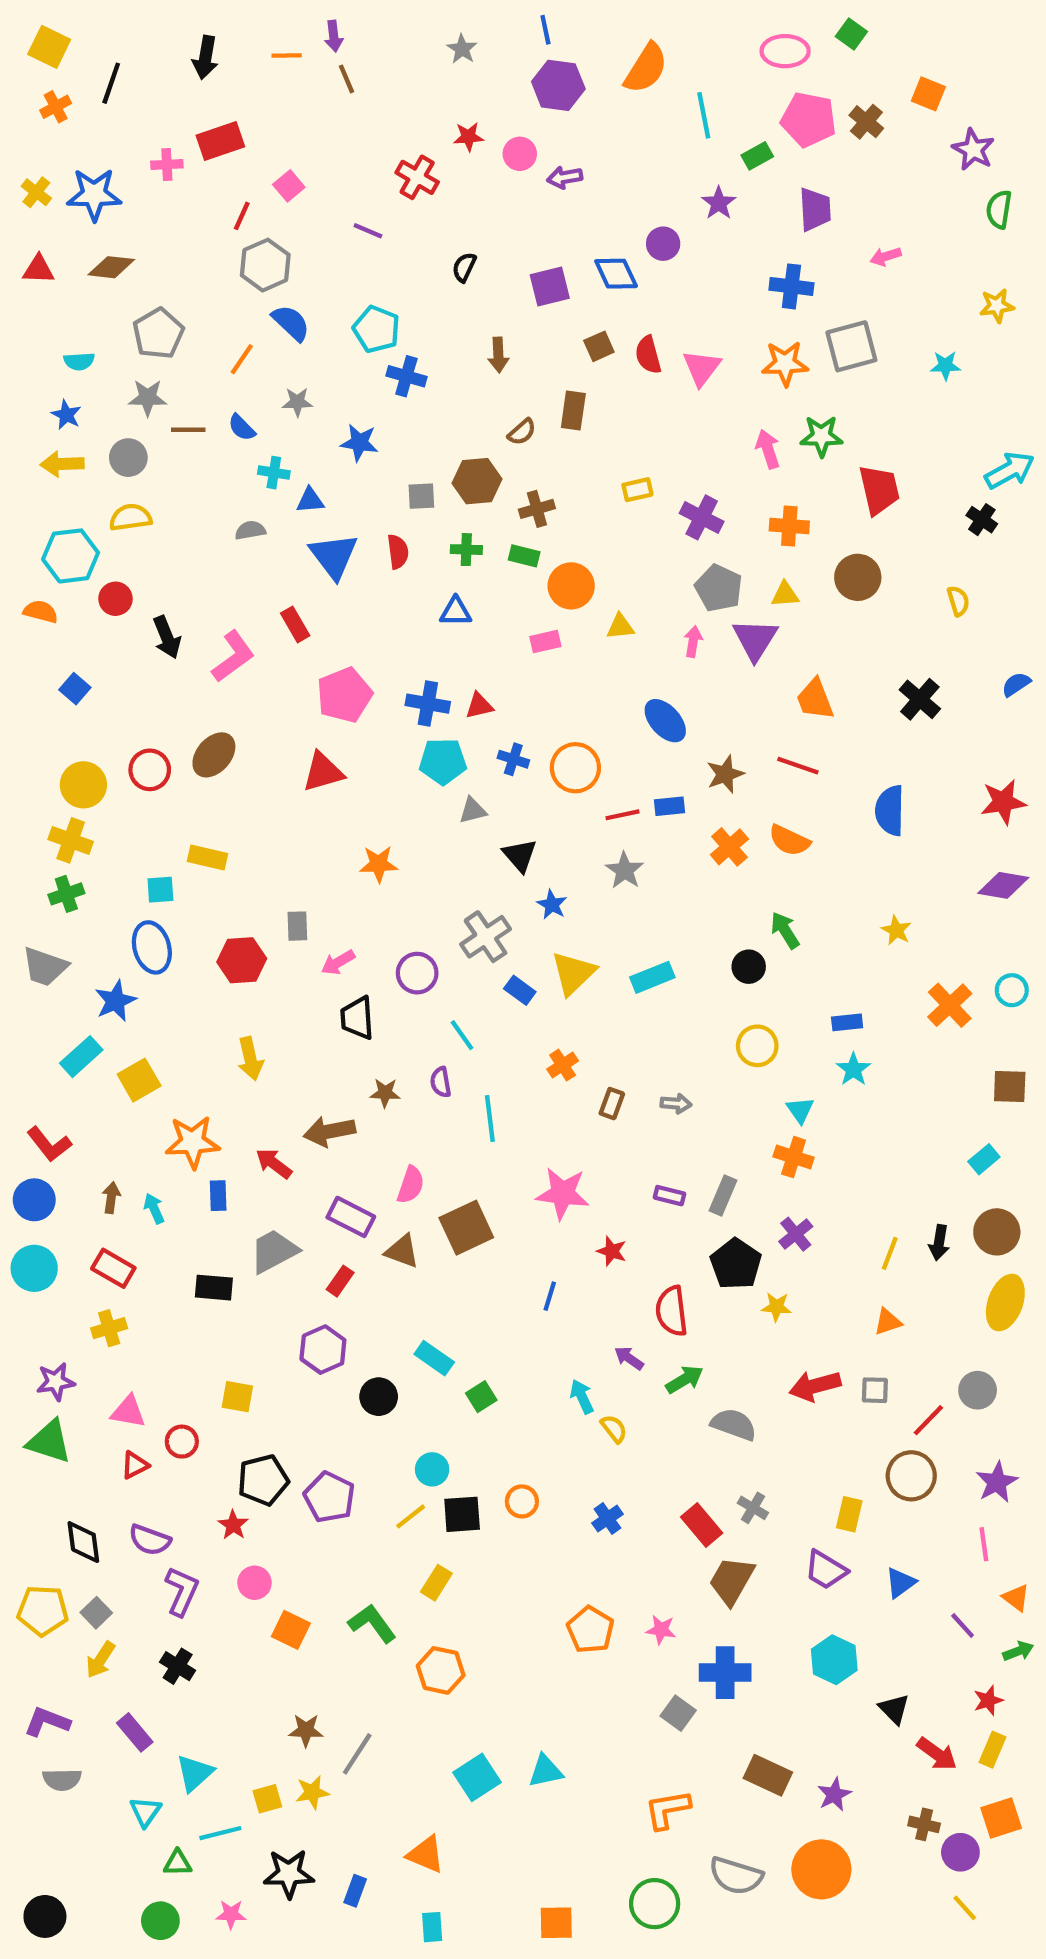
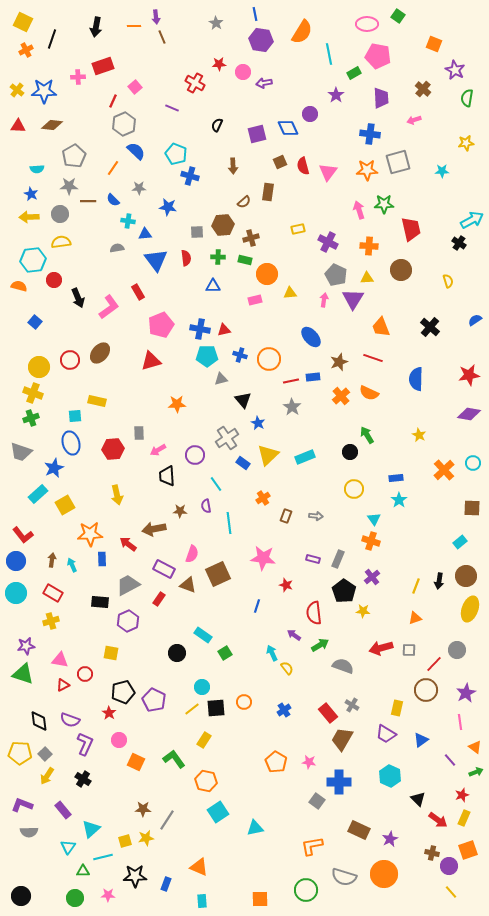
brown cross: (866, 122) -> (423, 89), moved
purple hexagon: (323, 1350) -> (128, 621), moved
cyan square: (477, 1777) -> (218, 812), moved

